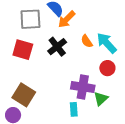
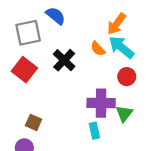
orange arrow: (67, 19) -> (116, 24), moved
red square: (23, 50) -> (24, 70), turned 30
brown square: (24, 95) -> (33, 122), size x0.6

